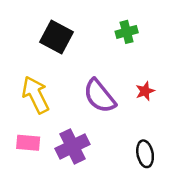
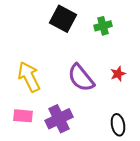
black square: (56, 37) -> (63, 19), moved

